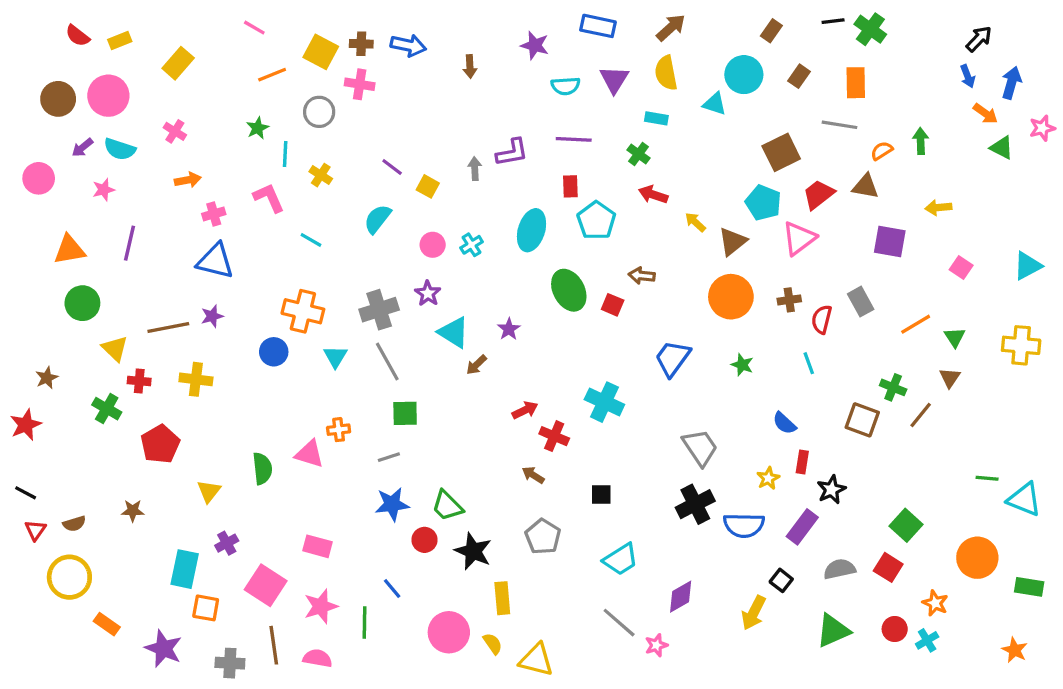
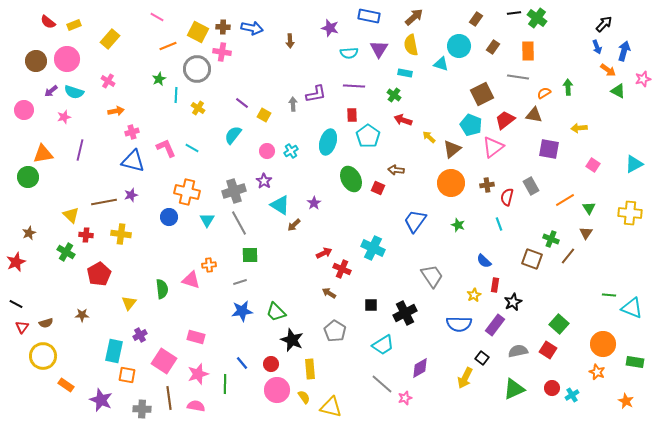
gray circle: (319, 112) -> (197, 69), size x1.4
pink L-shape: (269, 198) -> (166, 148), moved
green circle: (82, 303) -> (28, 177), moved
black cross: (695, 504) -> (405, 313), moved
red circle: (425, 540) -> (271, 364), moved
orange star: (935, 603) -> (597, 372), moved

